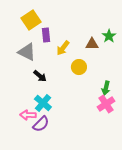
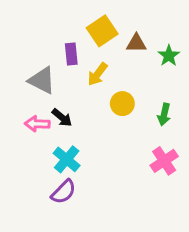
yellow square: (31, 20) -> (102, 31), moved
brown triangle: (92, 44) -> (136, 43), moved
green arrow: (106, 88) -> (164, 114), moved
pink arrow: (28, 115) -> (37, 124), moved

